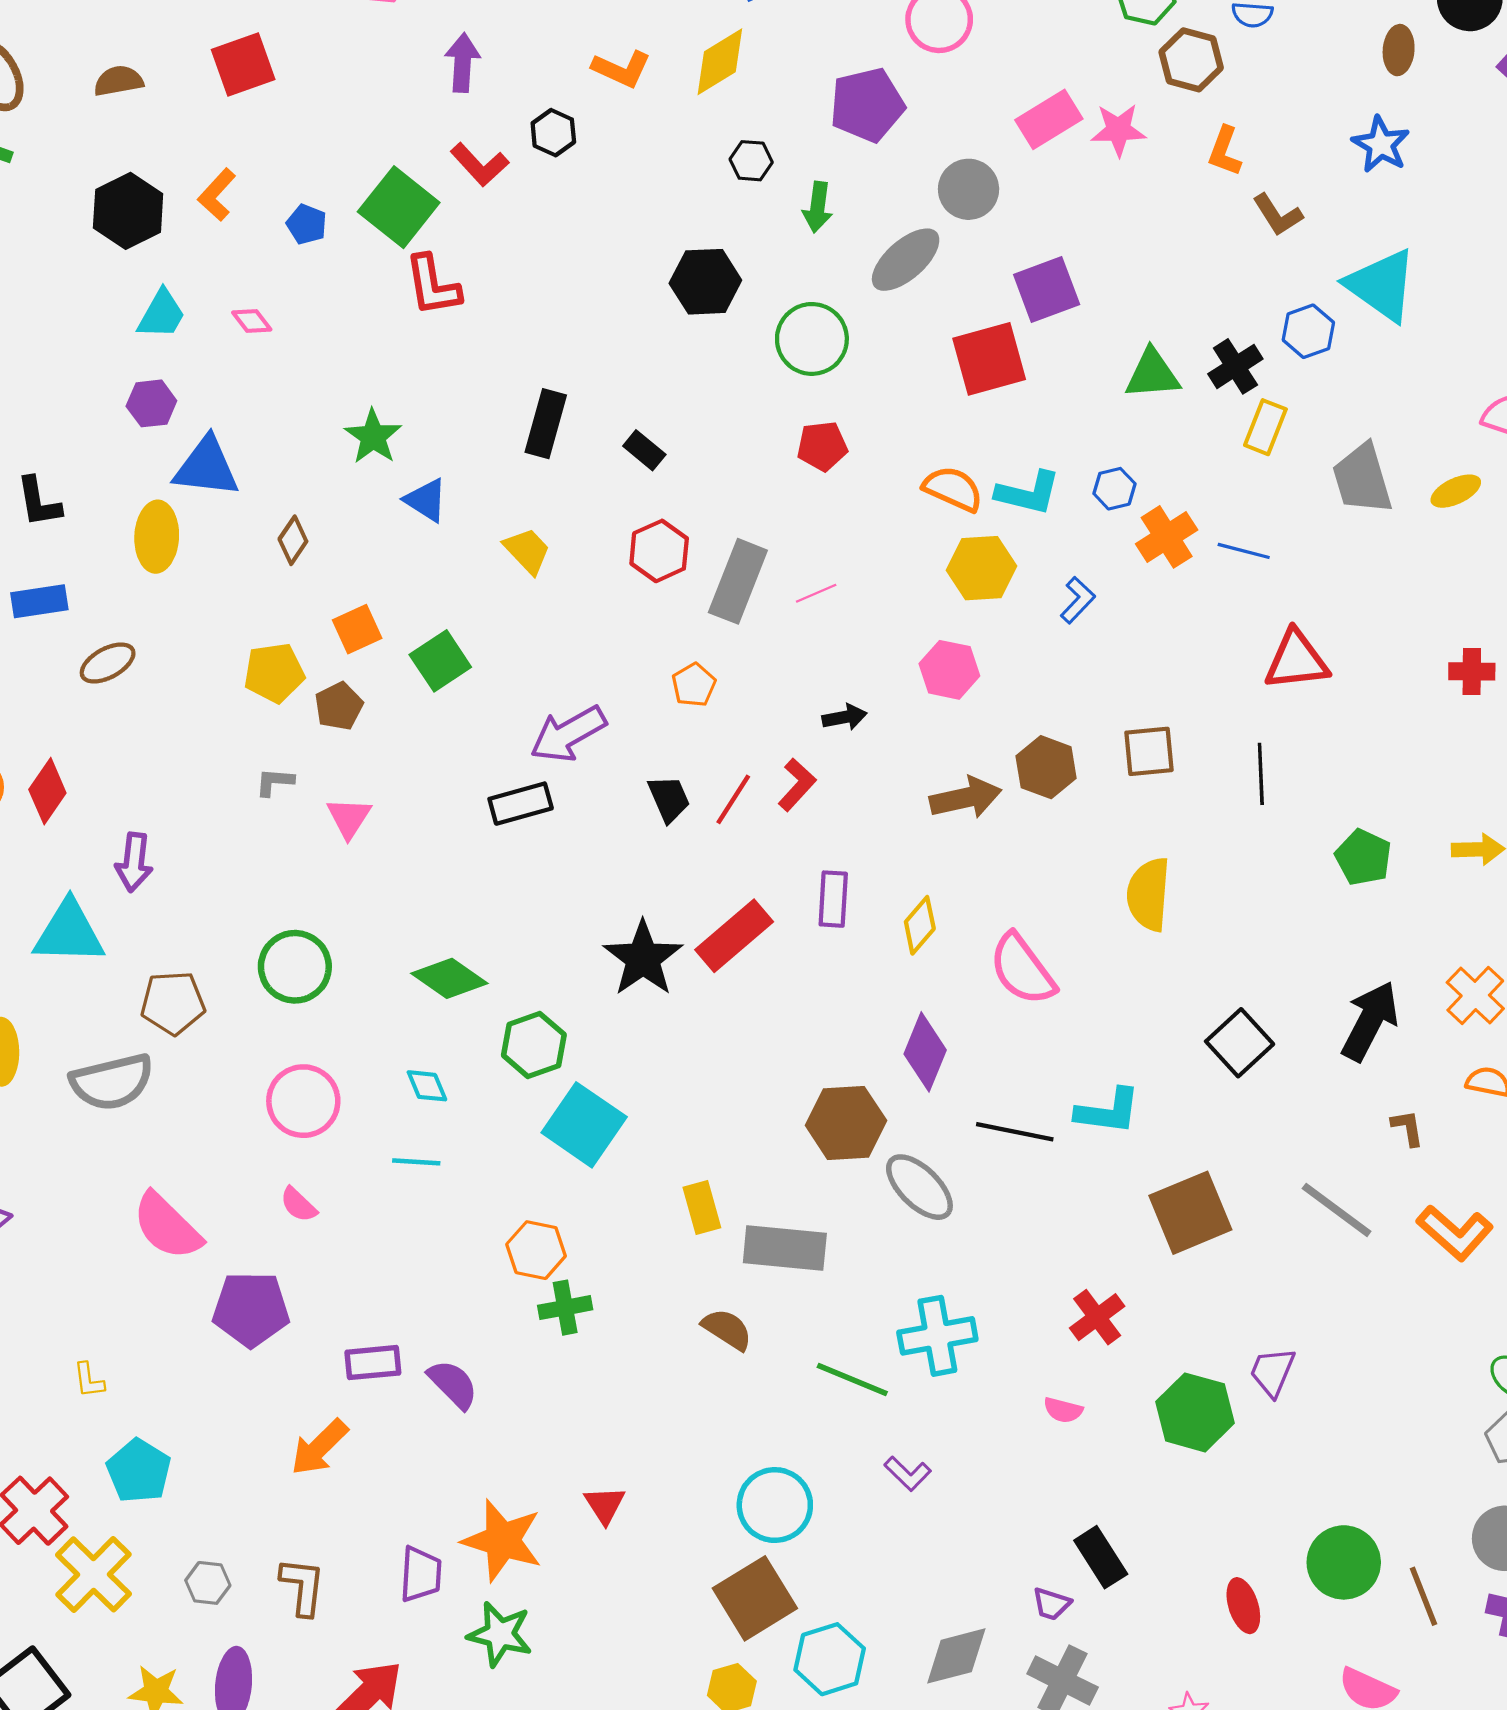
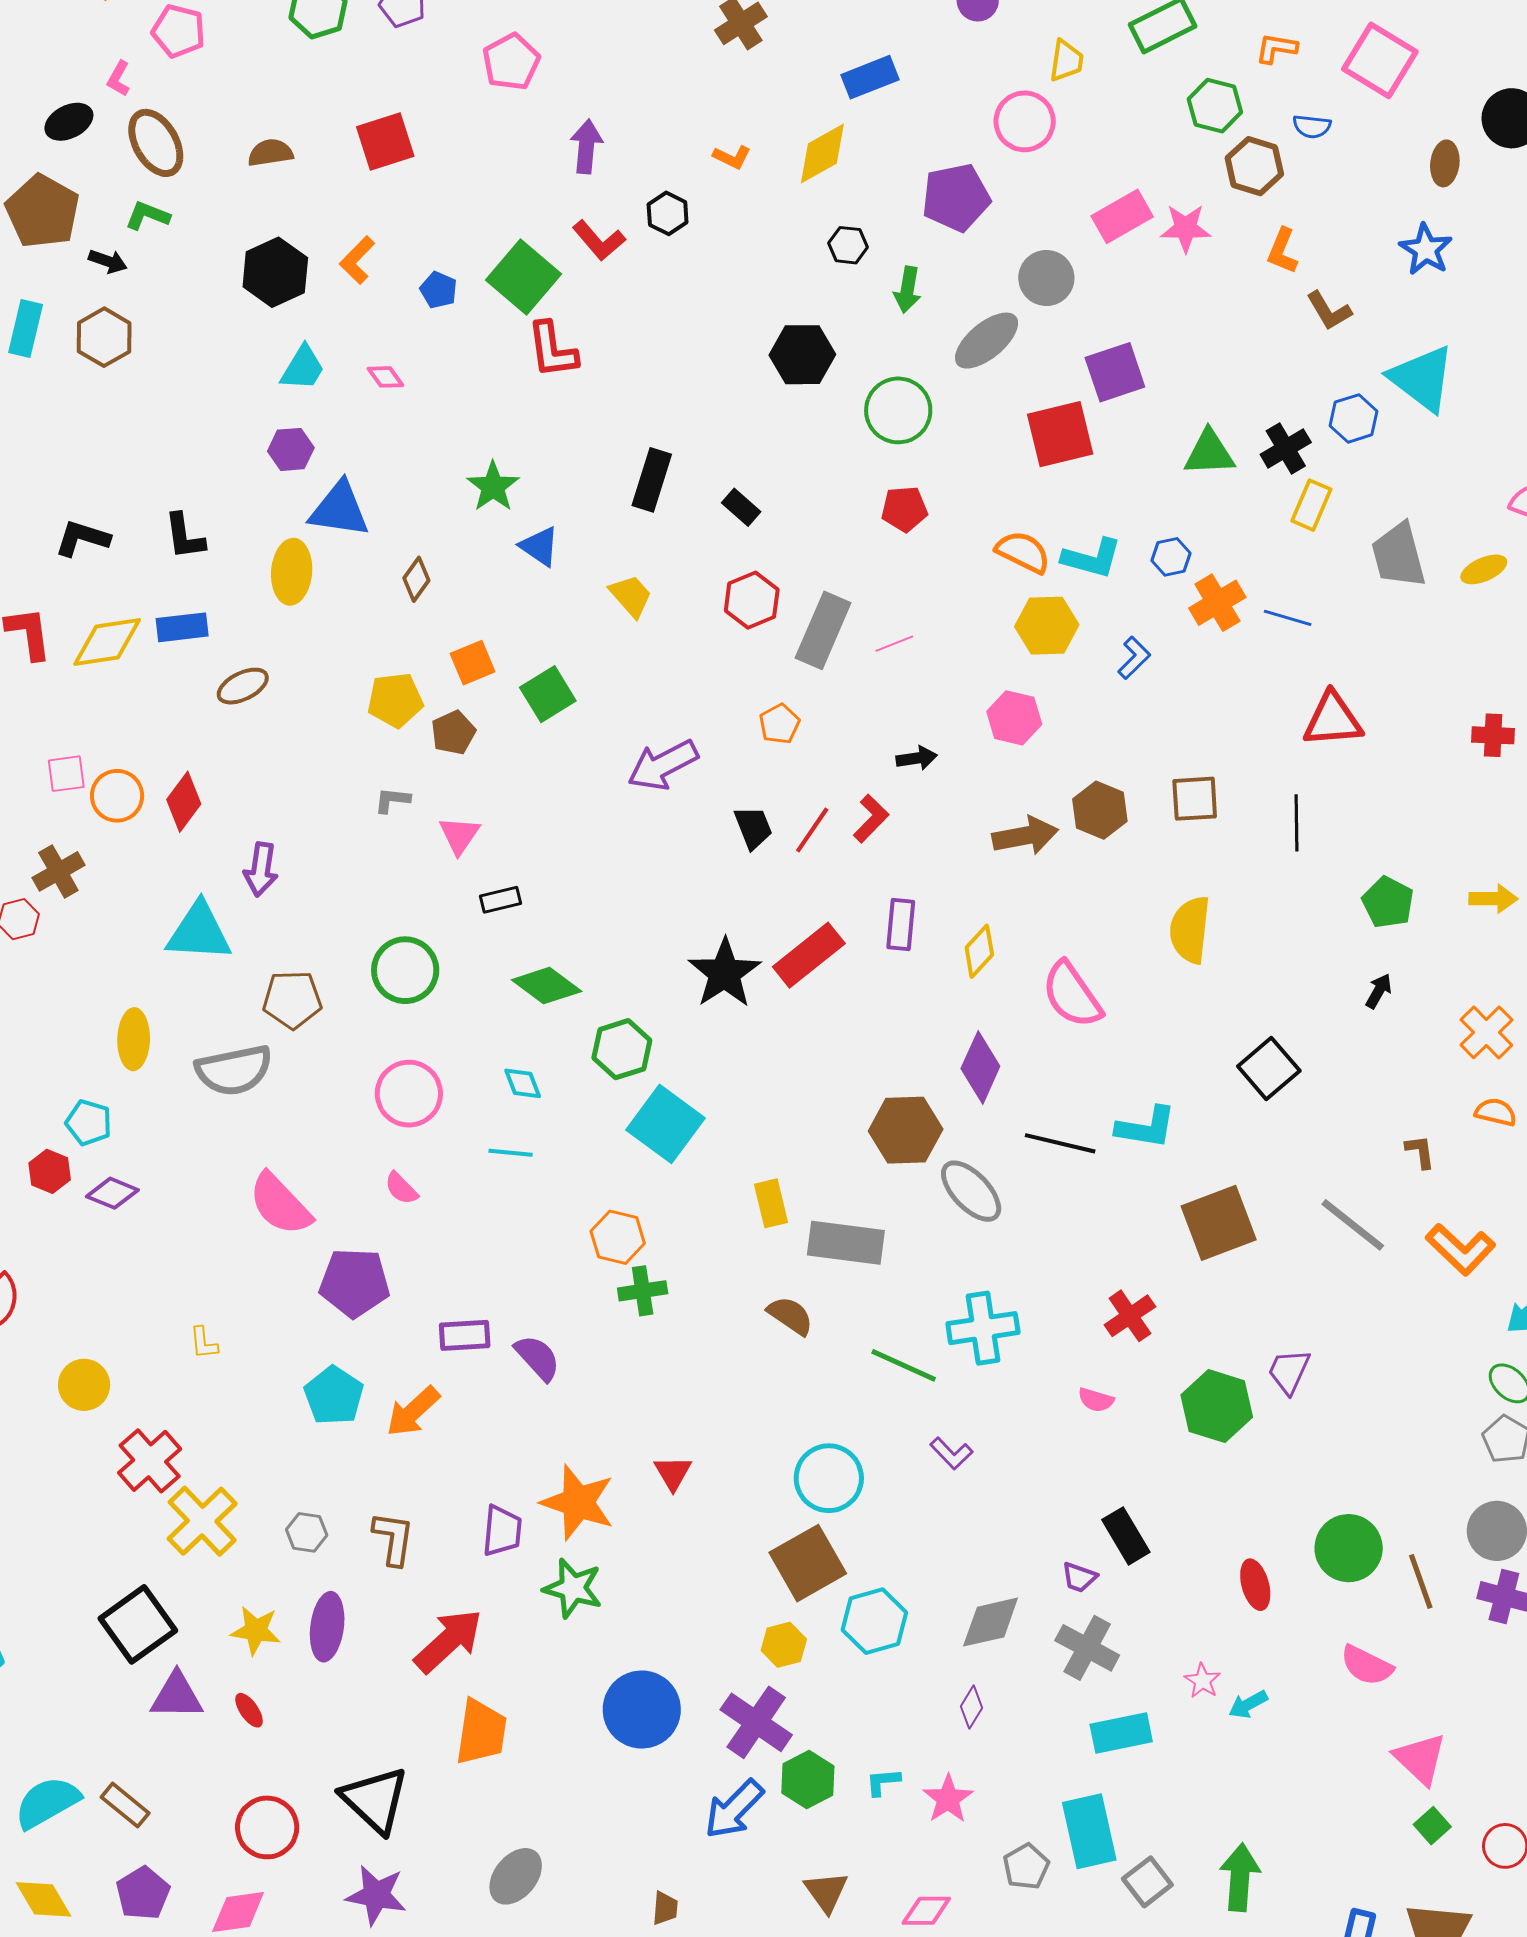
orange L-shape: (622, 69) -> (732, 157), size x0.7
black rectangle: (521, 804) -> (501, 900), moved, size x0.7
black arrow: (1370, 1021) -> (1379, 991), moved, size x0.5
cyan pentagon: (139, 1471) -> (334, 1396), moved

